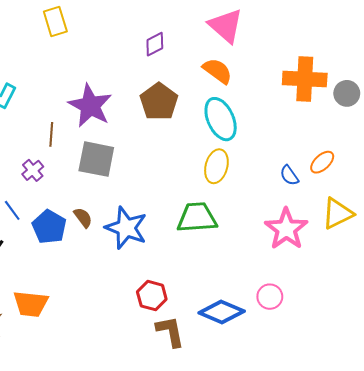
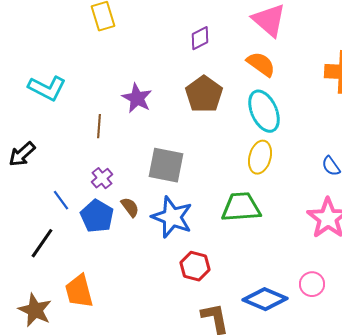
purple star: (90, 106) -> (137, 98), size x0.7
gray square: (96, 159) -> (166, 165), moved
purple cross: (33, 170) -> (102, 178), moved
red hexagon: (152, 296) -> (195, 266), moved
orange trapezoid: (31, 304) -> (79, 291), turned 69

